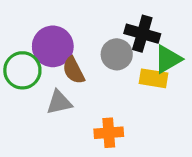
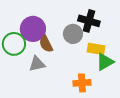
green triangle: (168, 59) -> (105, 62), moved
orange cross: (109, 133) -> (82, 83), moved

